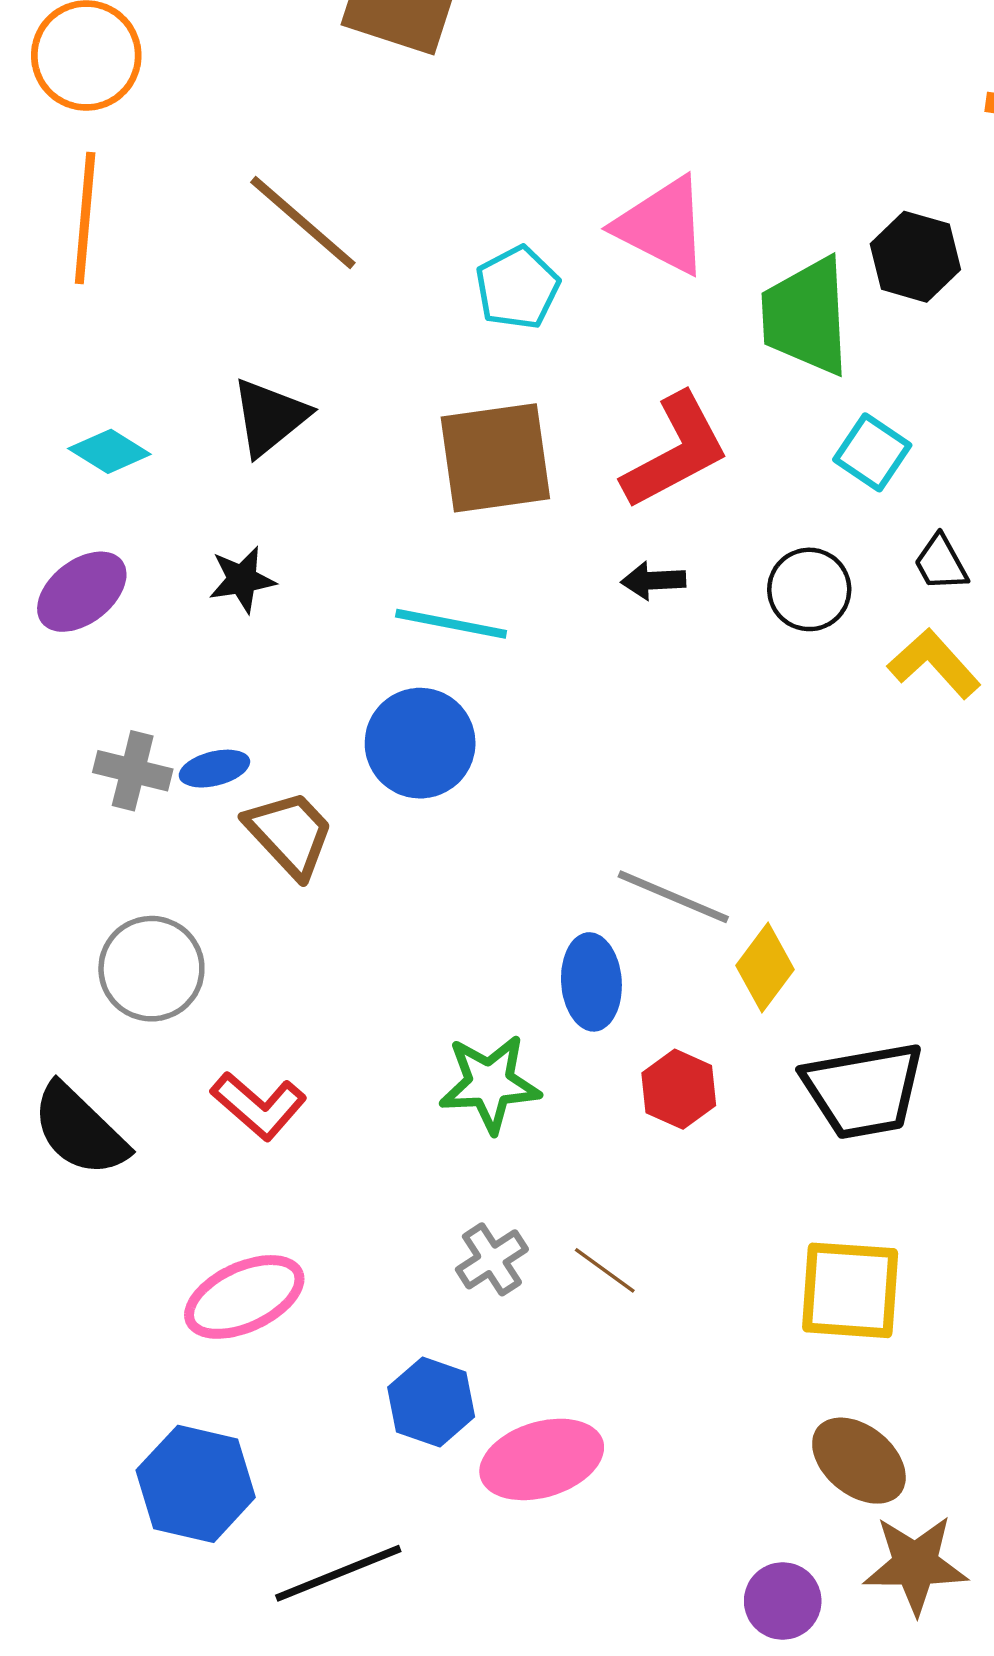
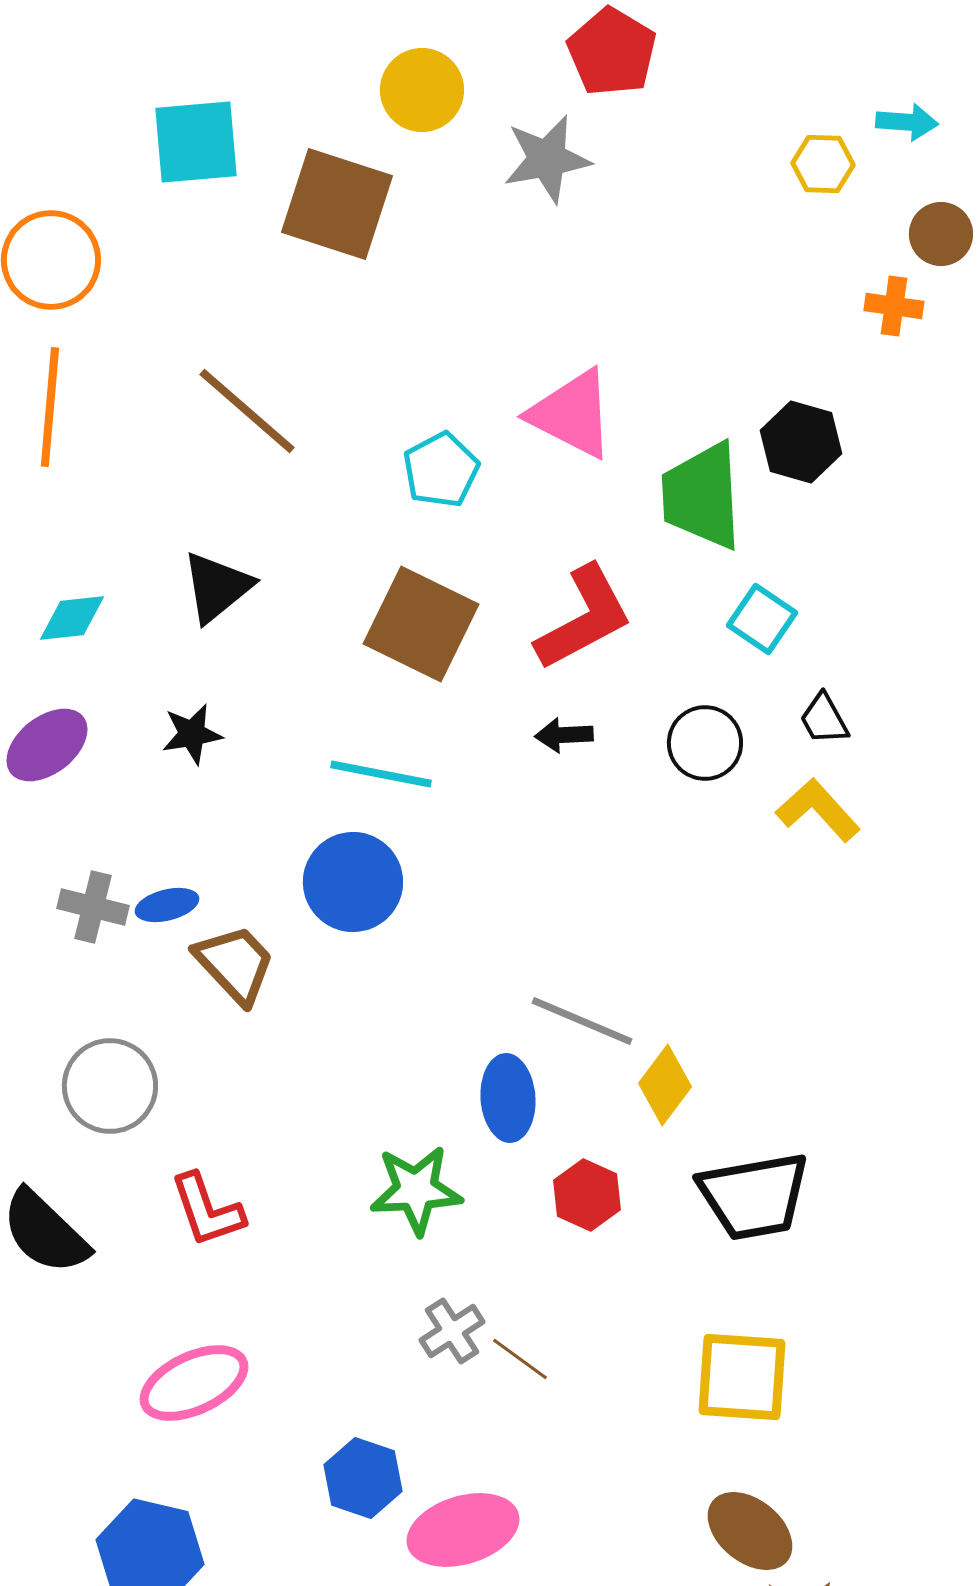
cyan diamond: (109, 451) -> (72, 618), turned -38
brown square: (495, 458) -> (421, 624), turned 34
red L-shape: (259, 1106) -> (207, 1210), turned 30
gray cross: (492, 1259) -> (452, 1331), moved

